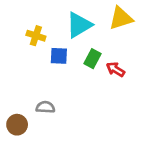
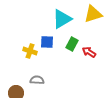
yellow cross: (36, 36) -> (30, 51), moved

